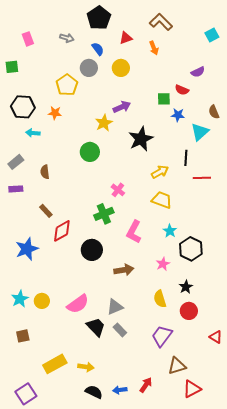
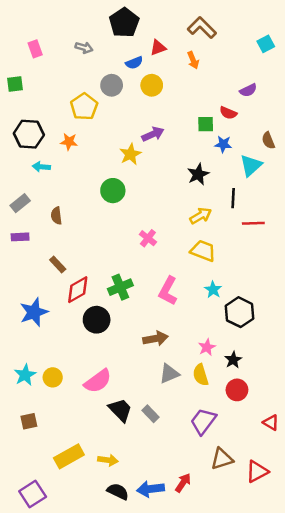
blue semicircle: (98, 49) -> (134, 63), moved, turned 104
black star: (141, 139) -> (198, 174), moved, size x0.7
green cross: (104, 214) -> (120, 287), moved
black circle: (92, 250) -> (97, 320), moved
pink star: (163, 264) -> (207, 347), moved
gray triangle: (115, 307) -> (169, 374), moved
red triangle: (192, 389) -> (257, 471), moved
blue arrow: (120, 390) -> (150, 489), size x1.5

